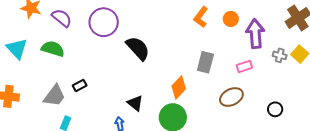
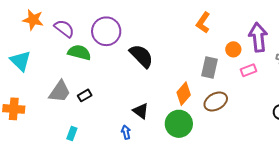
orange circle: (231, 19) -> (233, 49), moved
green semicircle: (53, 49) -> (79, 52), moved
gray trapezoid: (54, 96) -> (60, 92), moved
brown ellipse: (231, 97) -> (216, 101), moved

